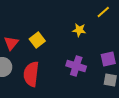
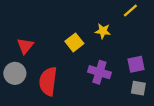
yellow square: (37, 40) -> (74, 42), moved

